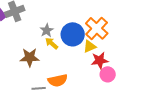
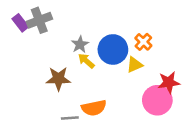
orange cross: (97, 28) -> (143, 42), size x0.6
red star: (100, 60) -> (169, 82), moved
pink circle: (108, 74) -> (157, 100), size x1.5

